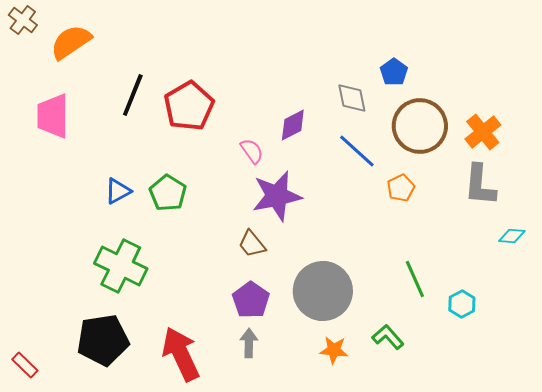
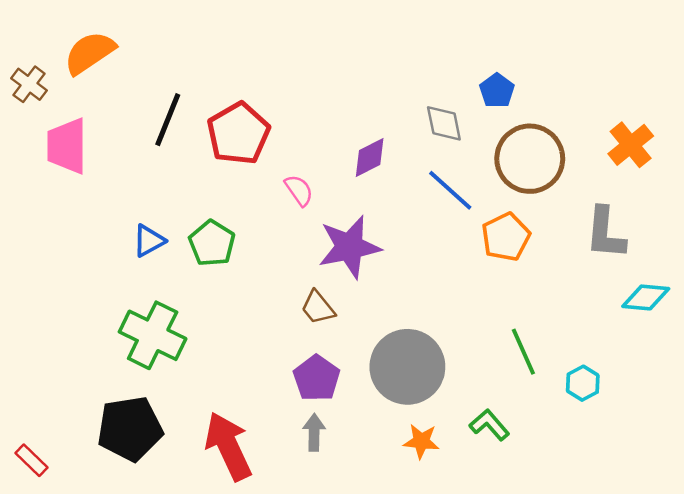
brown cross: (23, 20) -> (29, 84), moved
orange cross: (483, 132) -> (631, 145), moved
pink semicircle: (252, 151) -> (299, 190), moved
orange pentagon: (401, 188) -> (506, 237), size x1.4
cyan diamond: (512, 236) -> (646, 297), size x1.4

